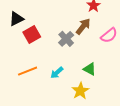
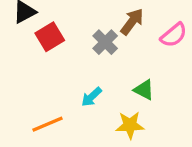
orange line: (28, 71) -> (48, 124), moved
yellow star: (80, 91) -> (130, 125), turned 30

